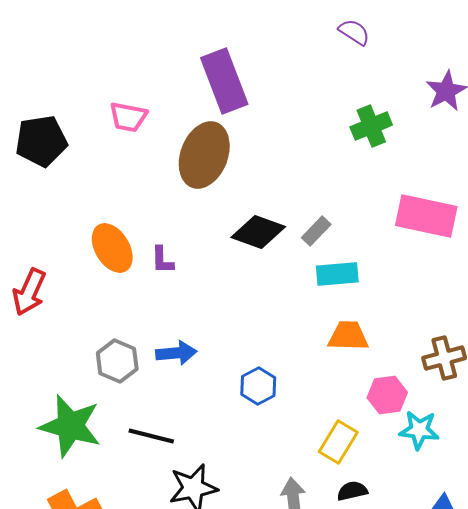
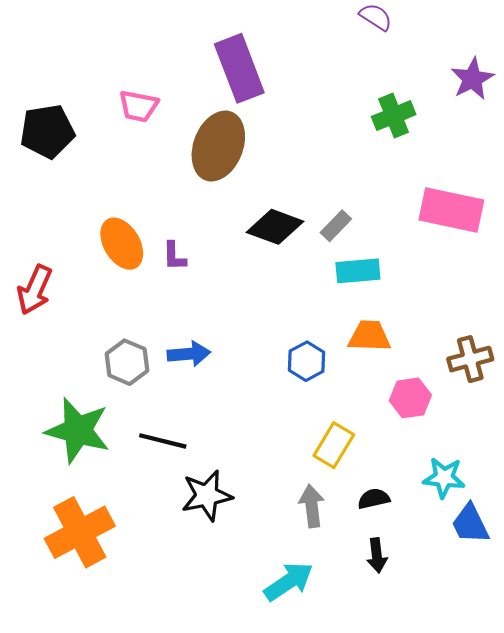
blue hexagon: (258, 386) -> (306, 361), moved
cyan star: (419, 430) -> (444, 478), moved
yellow rectangle: (338, 442) -> (334, 445), moved

